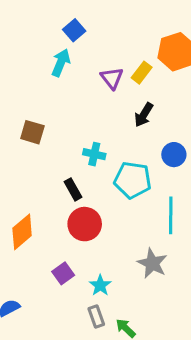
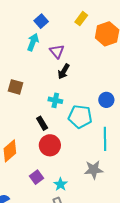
yellow rectangle: (142, 73) -> (81, 19), moved
purple triangle: (112, 78) -> (57, 51), moved
black arrow: (144, 115) -> (64, 71), moved
gray star: (152, 263) -> (94, 170), turned -30

